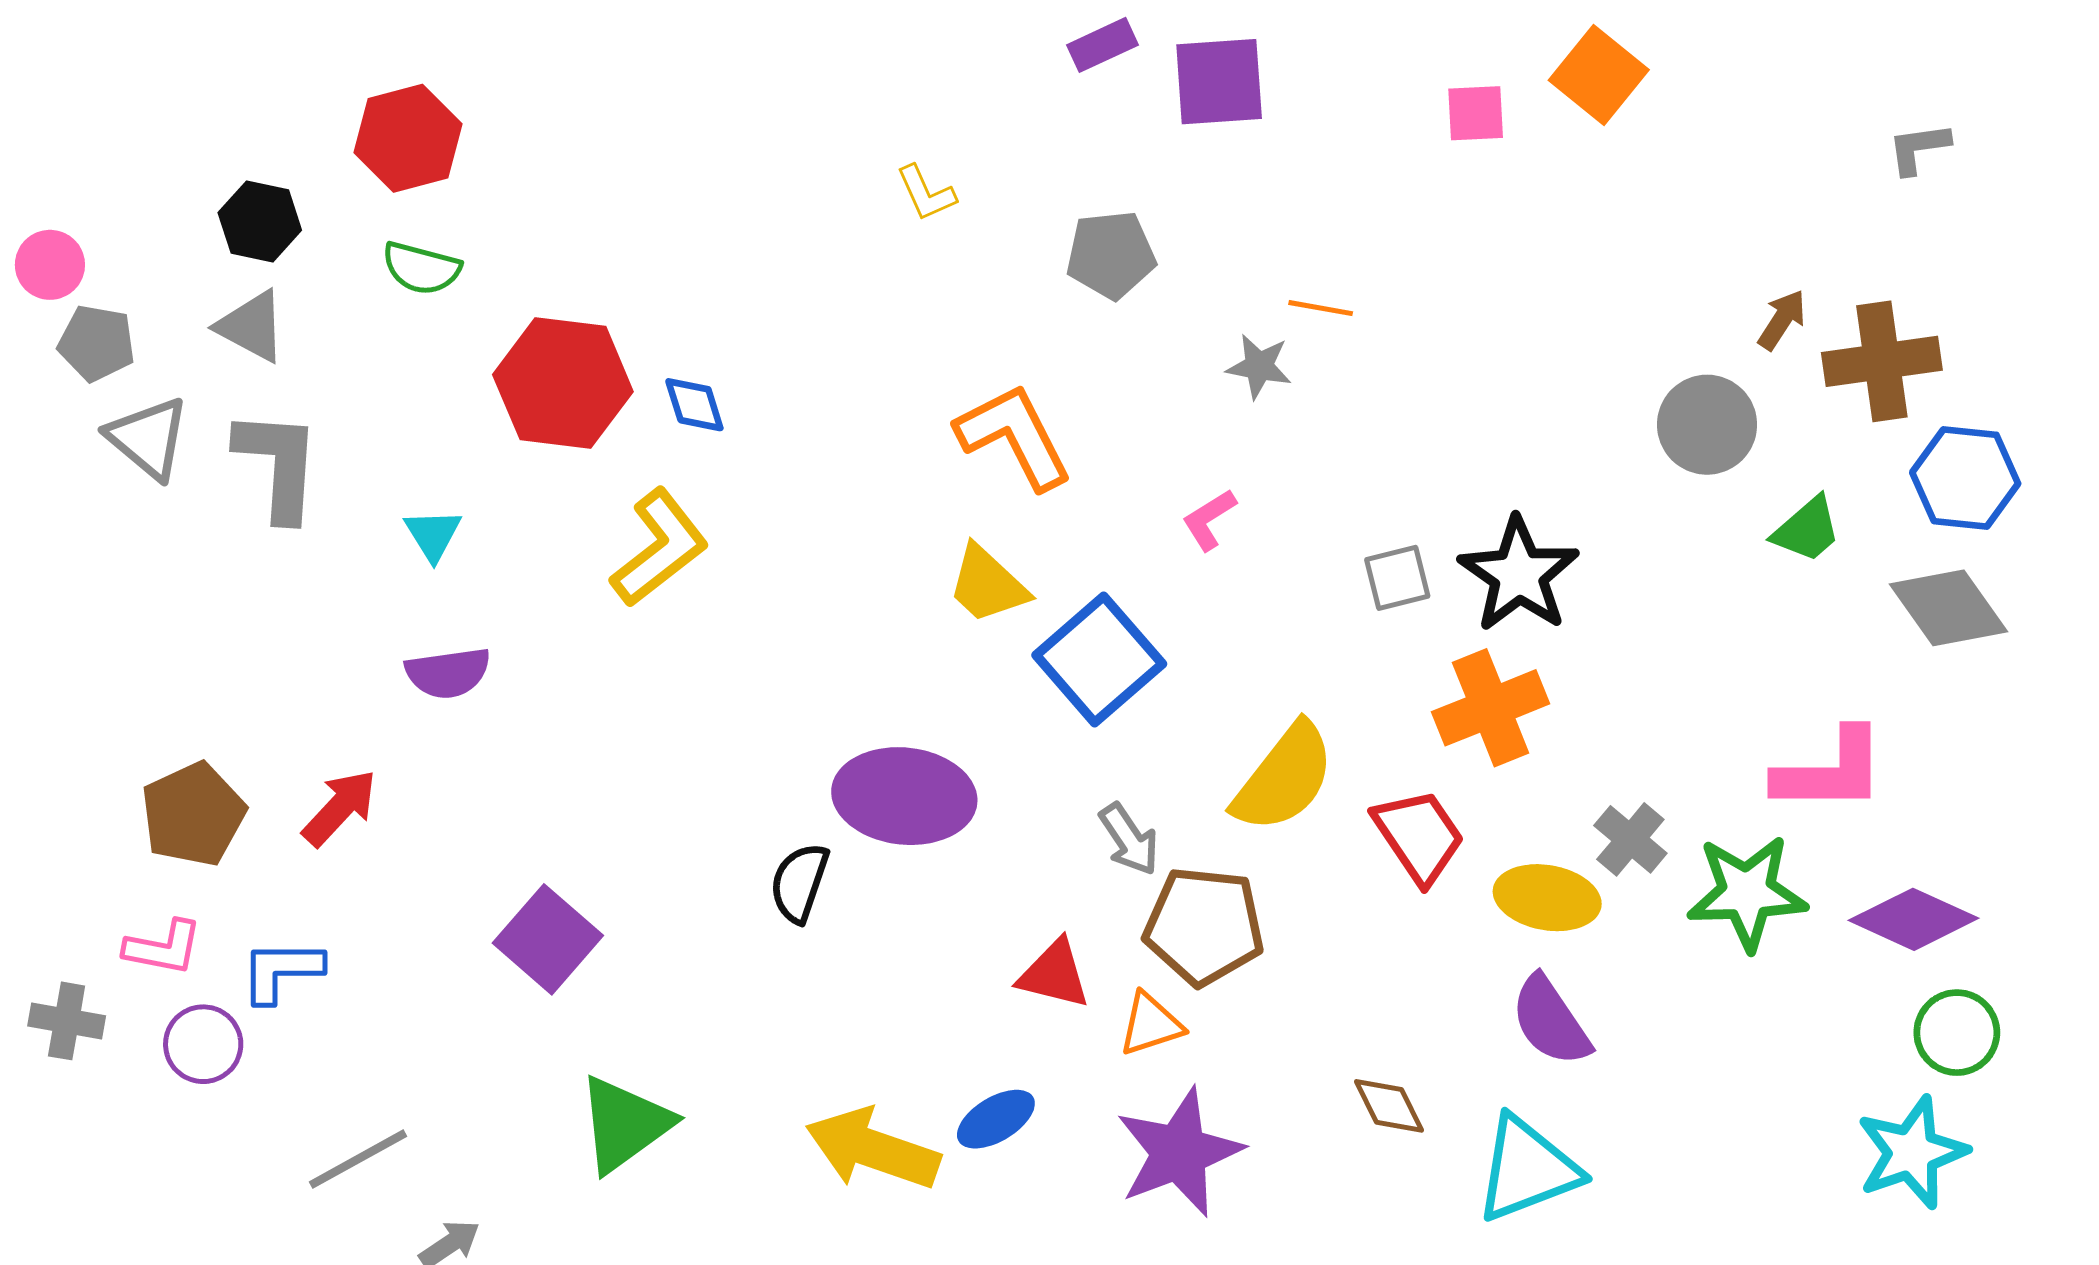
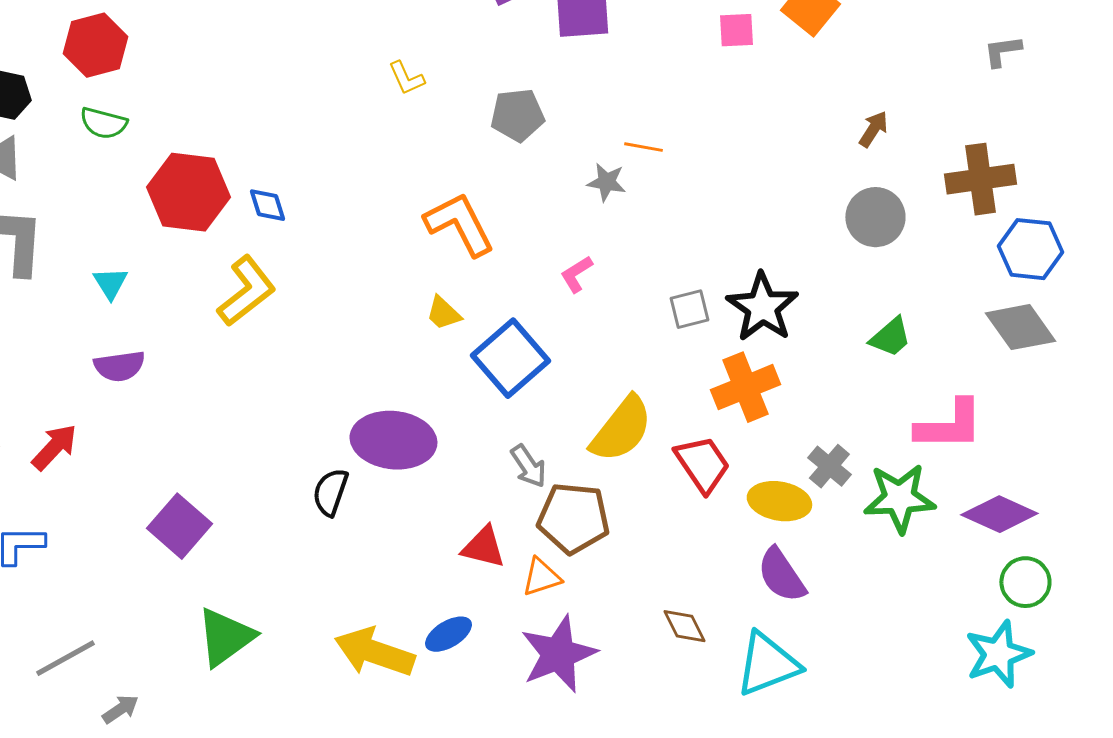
brown arrow: (1782, 320) -> (873, 129), moved
green trapezoid: (1807, 530) -> (890, 337), moved
yellow trapezoid: (988, 585) -> (443, 313), size x0.7

